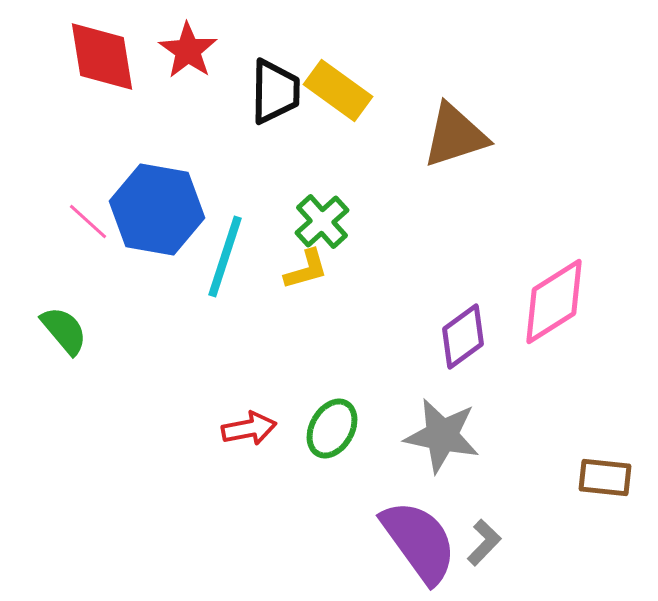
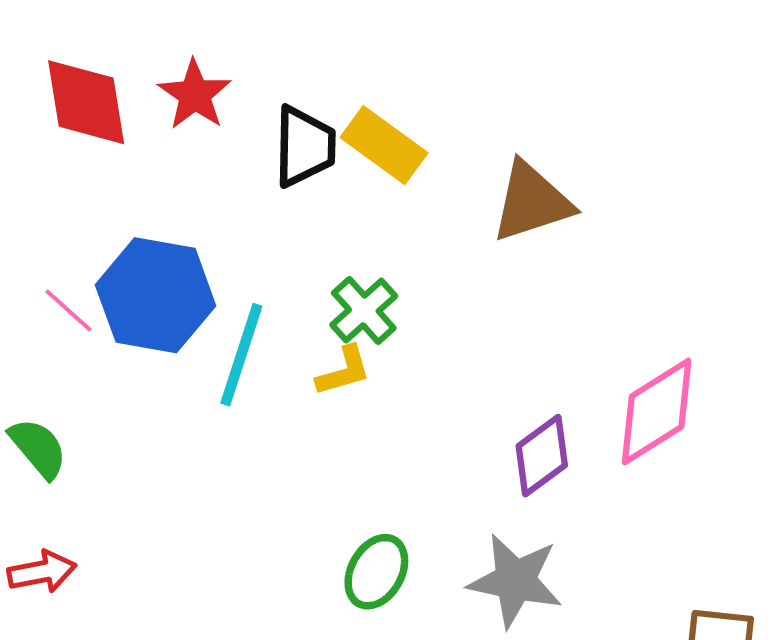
red arrow: (249, 428) -> (42, 572), moved

